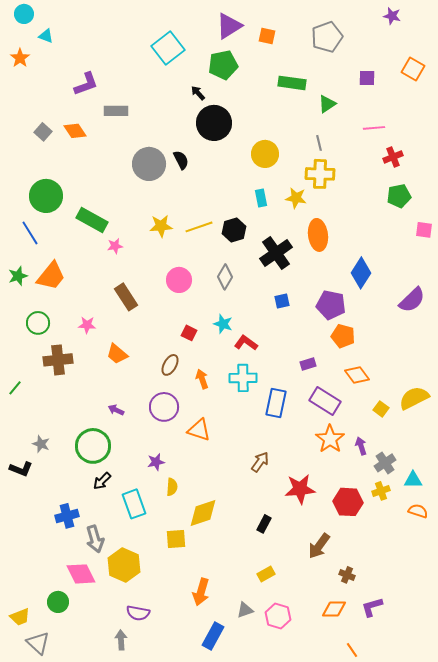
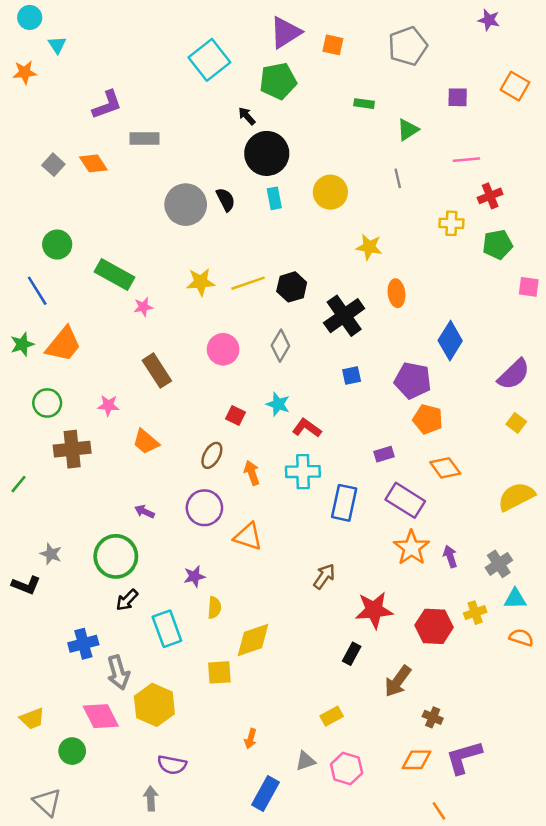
cyan triangle: (46, 36) -> (57, 45), turned 35
orange star: (20, 58) -> (25, 72), turned 30
green rectangle: (292, 83) -> (364, 104), size x0.6
yellow cross: (320, 174) -> (451, 223), moved, size x0.7
green circle: (46, 196) -> (57, 245), size x0.7
cyan rectangle: (261, 198) -> (274, 198), moved
orange ellipse: (318, 235) -> (397, 293), size x0.7
yellow square: (381, 409) -> (516, 423), moved
gray cross: (385, 463) -> (499, 564), moved
black rectangle: (264, 524) -> (352, 654), moved
orange arrow: (201, 592) -> (251, 739), size x0.6
purple L-shape: (372, 607) -> (464, 757), size x1.4
yellow trapezoid: (20, 617) -> (32, 719), moved

